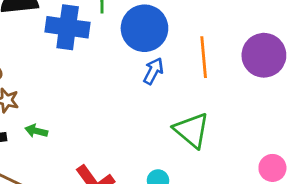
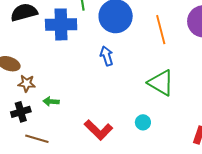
blue arrow: (153, 71) -> (107, 56), moved, turned -36

